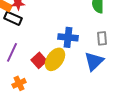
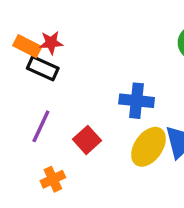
yellow ellipse: (55, 59) -> (148, 147), moved

